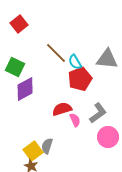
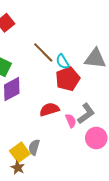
pink semicircle: (75, 120) -> (71, 121), moved

